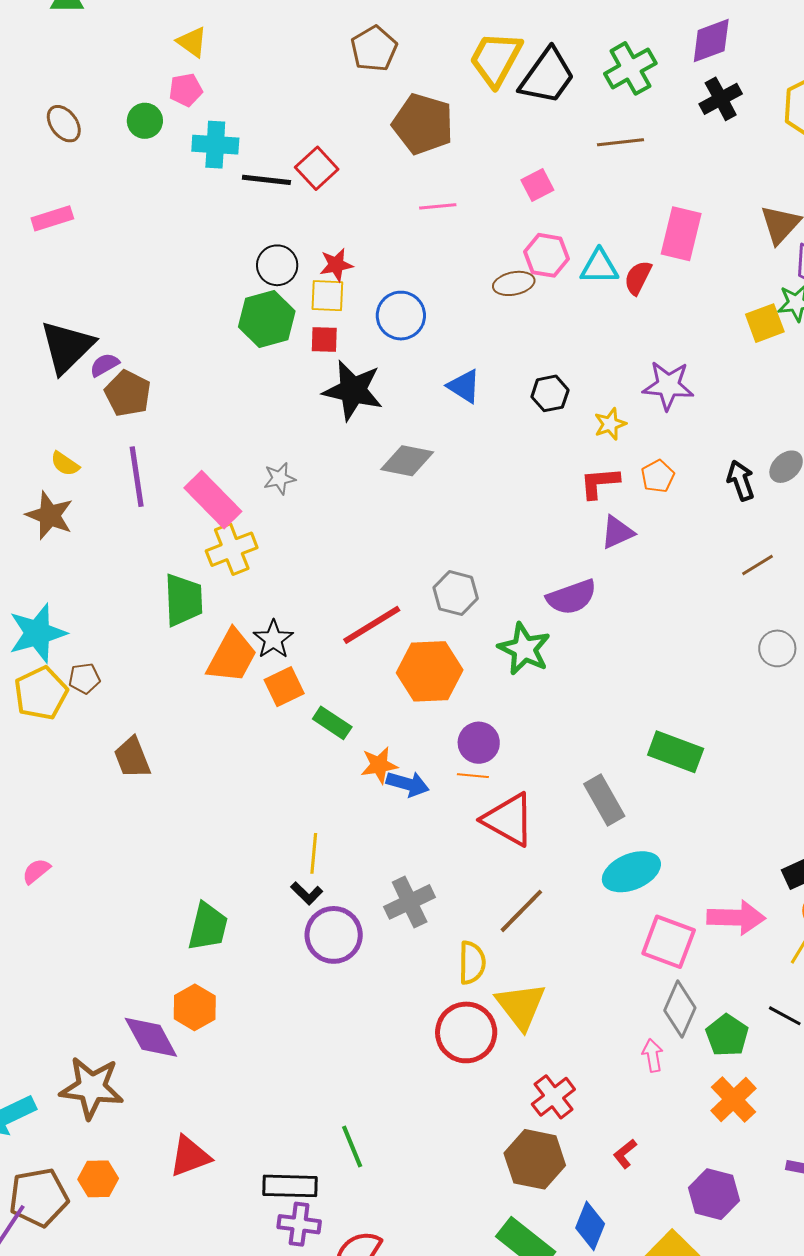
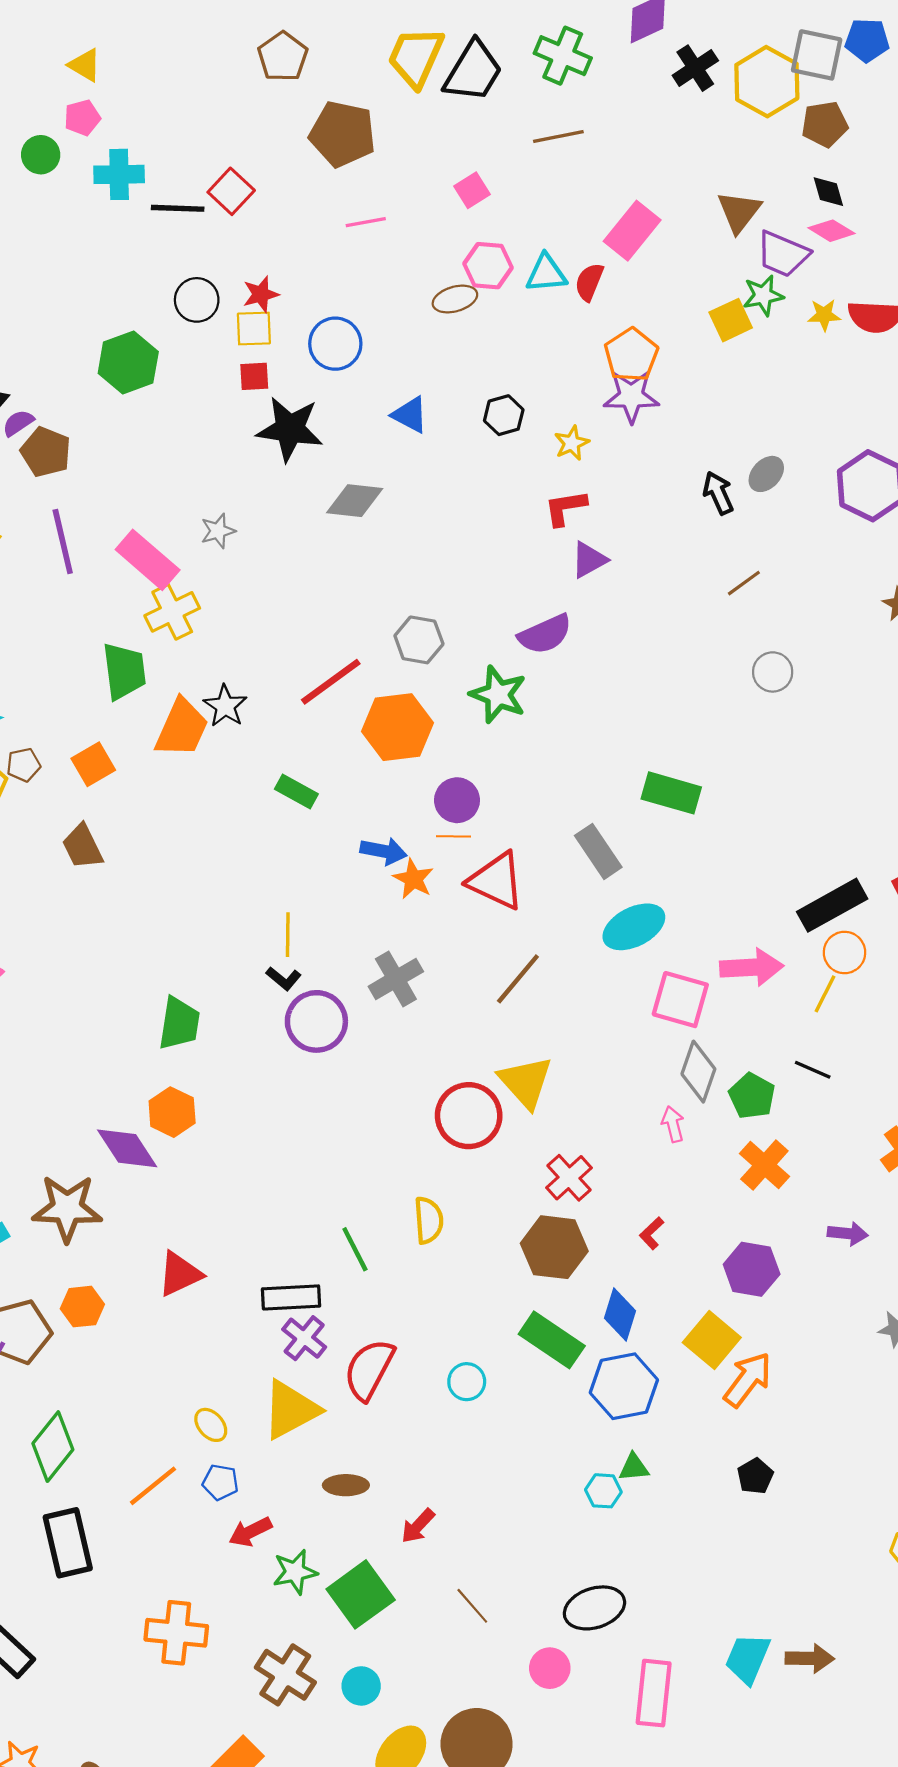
green cross: (630, 68) -> (563, 56), turned -33
black cross: (721, 99) -> (695, 68), moved
pink rectangle: (681, 234) -> (632, 231), turned 30
green hexagon: (267, 319) -> (128, 362), moved
orange pentagon: (658, 476) -> (631, 355), moved, size x1.5
orange square: (284, 687) -> (93, 764), moved
orange star: (379, 765) -> (413, 879), moved, turned -30
yellow semicircle: (472, 963) -> (429, 1220), moved
purple cross: (299, 1224) -> (304, 1338), turned 36

